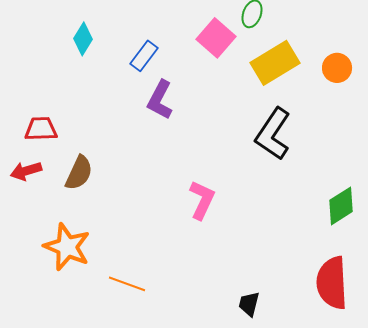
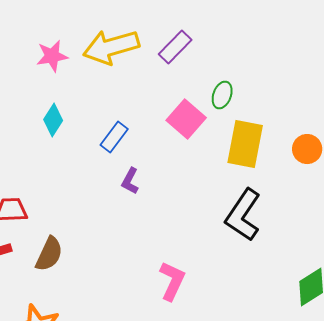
yellow rectangle: (275, 63) -> (245, 144), turned -48
purple L-shape: (160, 100) -> (130, 181), size x0.7

